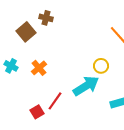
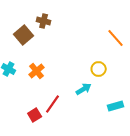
cyan arrow: (86, 86) -> (84, 89), size x0.6

